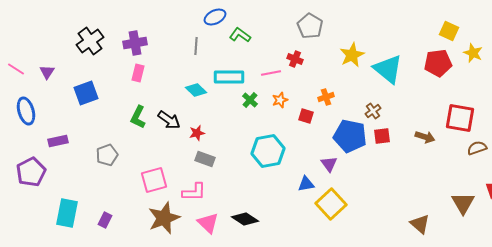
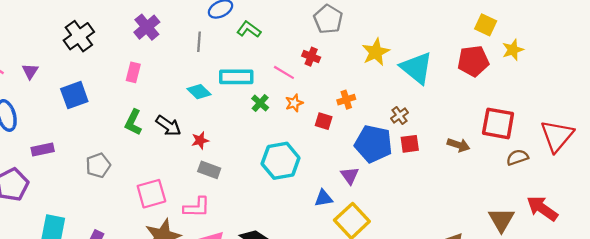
purple cross: (135, 43) -> (147, 27), moved, turned -30
yellow star: (473, 53) -> (513, 50), turned 30
pink line: (271, 73) -> (284, 72), turned 42

